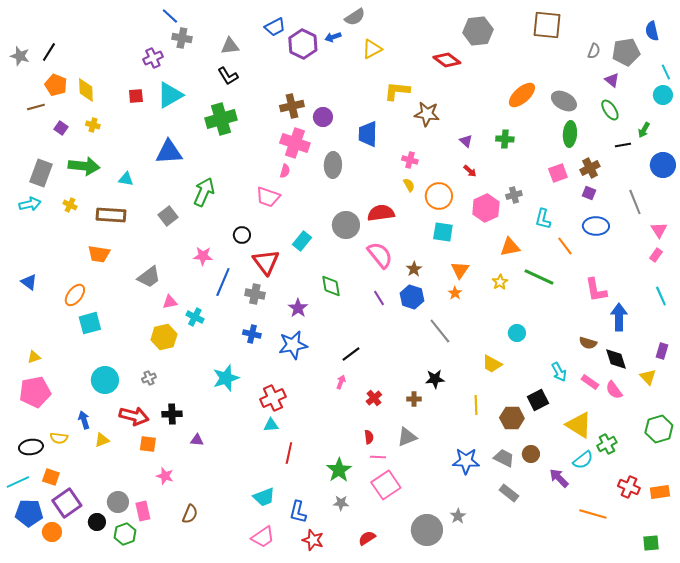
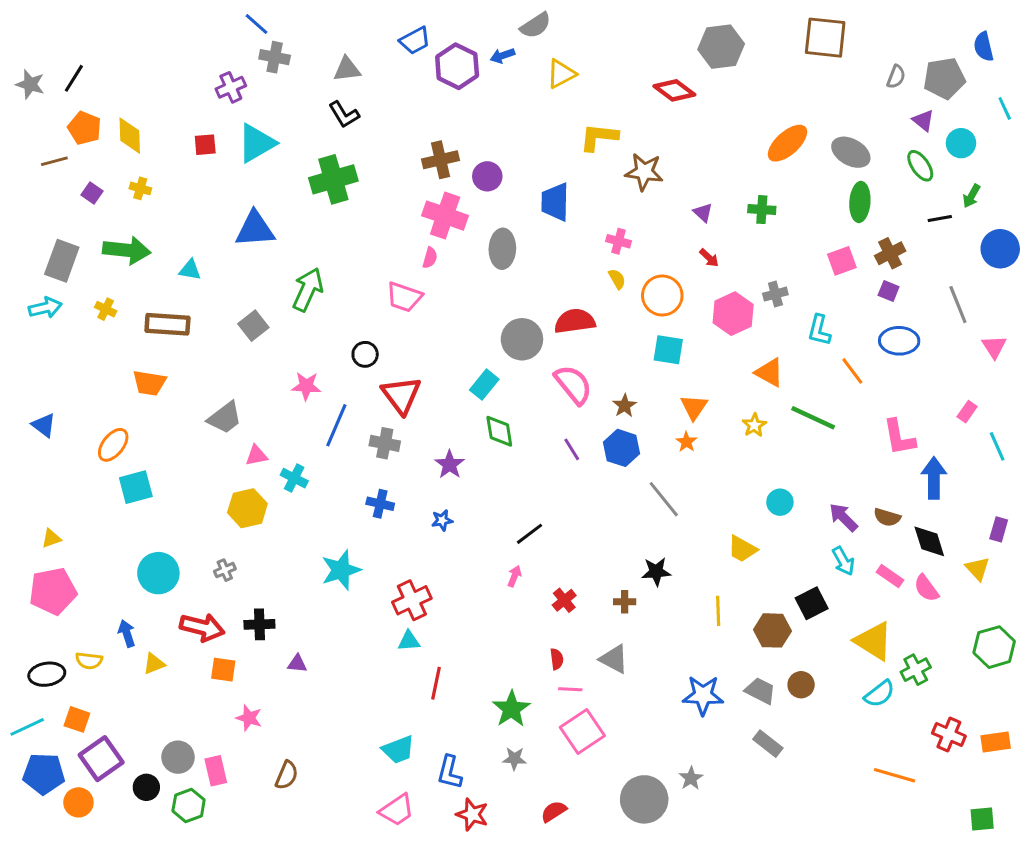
cyan circle: (663, 95) -> (961, 143), moved
cyan rectangle: (302, 241) -> (484, 385), moved
orange triangle: (510, 247) -> (769, 372), turned 40
pink rectangle: (656, 255) -> (967, 412), moved
blue star: (293, 345) -> (442, 520), size x0.5
gray triangle: (407, 437) -> (614, 659), turned 50
purple arrow: (559, 478) -> (843, 517), moved

